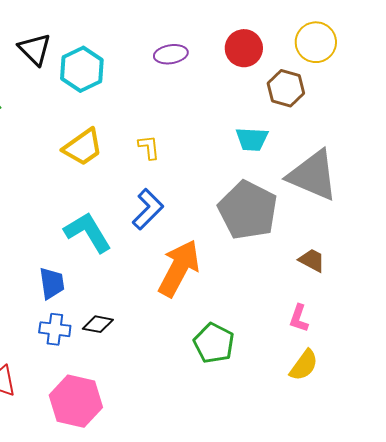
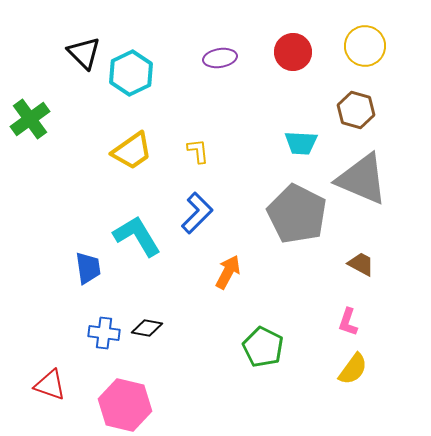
brown hexagon: (286, 88) -> (356, 110), moved
orange arrow: (179, 268) -> (228, 272), size x0.6
blue trapezoid: (52, 283) -> (88, 268), moved

